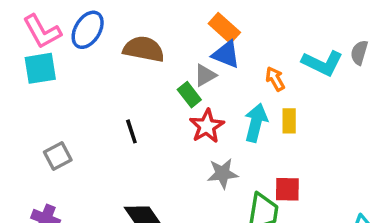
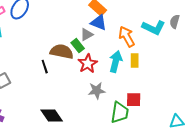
brown semicircle: (144, 49) -> (62, 52), moved
orange arrow: (275, 79) -> (127, 37), size x1.5

